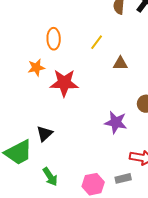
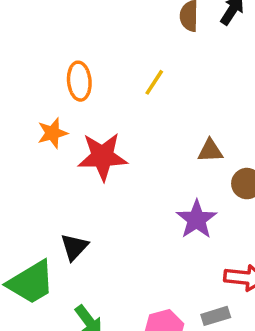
brown triangle: (120, 63) -> (210, 151), moved
purple star: (116, 122) -> (197, 219), turned 30

